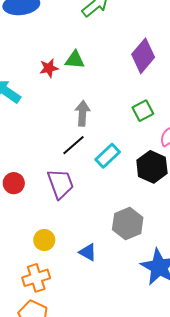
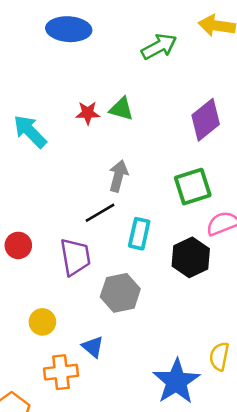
green square: (143, 111) -> (193, 187), size x1.4
cyan rectangle: (108, 156) -> (139, 234), turned -45
gray hexagon: (128, 223) -> (120, 293), moved
orange cross: (36, 278) -> (61, 372), moved

